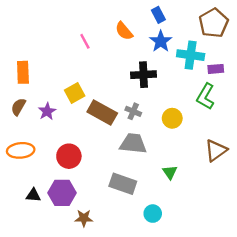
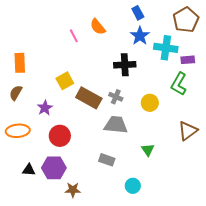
orange semicircle: (124, 31) -> (98, 27), moved
purple star: (47, 111) -> (45, 108), moved
gray rectangle: (123, 184) -> (107, 160), size x0.7

